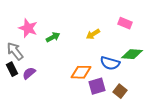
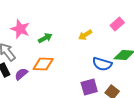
pink rectangle: (125, 23) -> (117, 24), turned -64
orange diamond: (81, 72) -> (43, 64), moved

